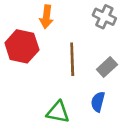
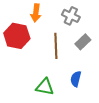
gray cross: (104, 17) -> (71, 16), moved
gray rectangle: (107, 67) -> (83, 42), moved

